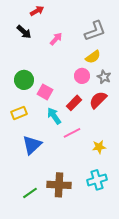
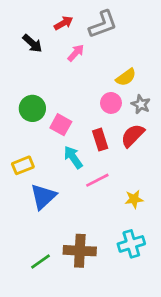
red arrow: (37, 11) -> (64, 23), moved
gray L-shape: (95, 31) -> (103, 24), moved
red rectangle: (74, 103) -> (100, 140), turned -63
yellow rectangle: (19, 113) -> (23, 165), moved

